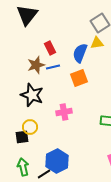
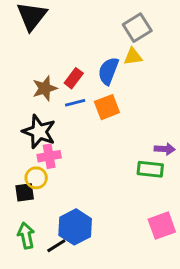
red rectangle: (50, 48) -> (74, 78), moved, turned 64
blue line: (53, 67) -> (75, 103), moved
pink cross: (64, 112) -> (49, 156), moved

